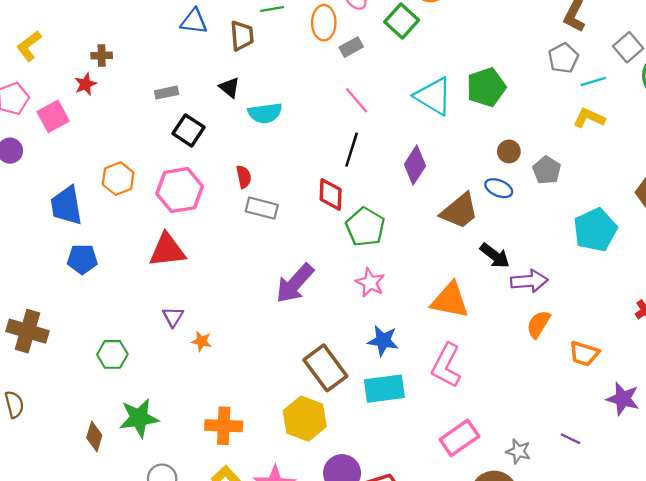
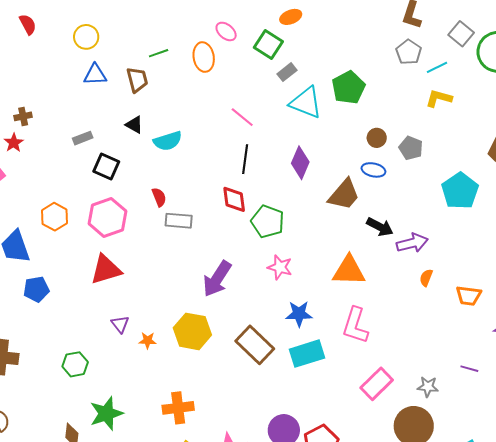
gray rectangle: (351, 47) -> (287, 72), moved
orange semicircle: (538, 324) -> (426, 278), size x0.7
yellow hexagon: (305, 419) -> (192, 331), moved

